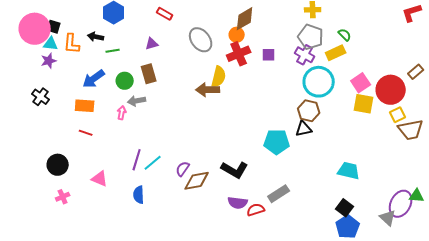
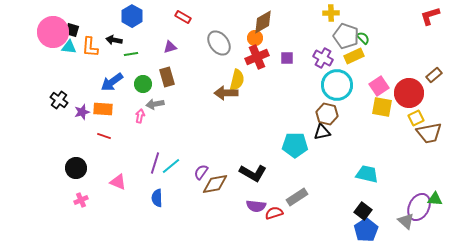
gray pentagon: (311, 37) -> (346, 36), moved
purple star: (49, 61) -> (82, 112), moved

